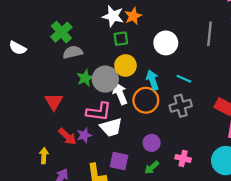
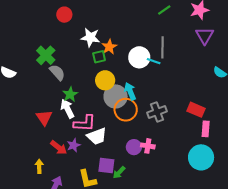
orange star: (133, 16) -> (109, 47), moved
gray line: (210, 34) -> (162, 47), moved
gray semicircle: (73, 52) -> (57, 72), turned 66
gray circle: (105, 79) -> (116, 96), moved
cyan line: (184, 79) -> (154, 61), moved
white arrow: (120, 94) -> (67, 109), moved
pink cross: (183, 158) -> (148, 146), moved
green arrow: (152, 168) -> (119, 172), moved

